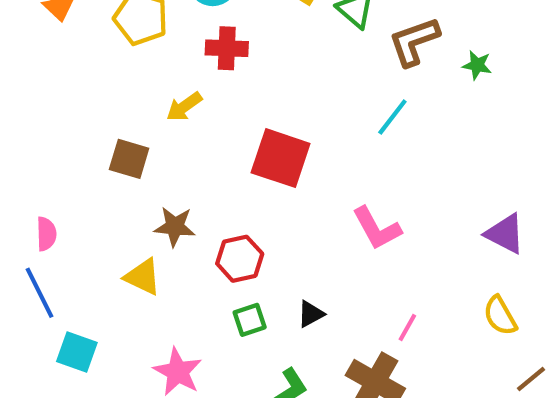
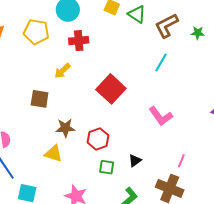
red square: (281, 158) -> (111, 89), turned 32
green square: (250, 320) -> (107, 167), turned 35

